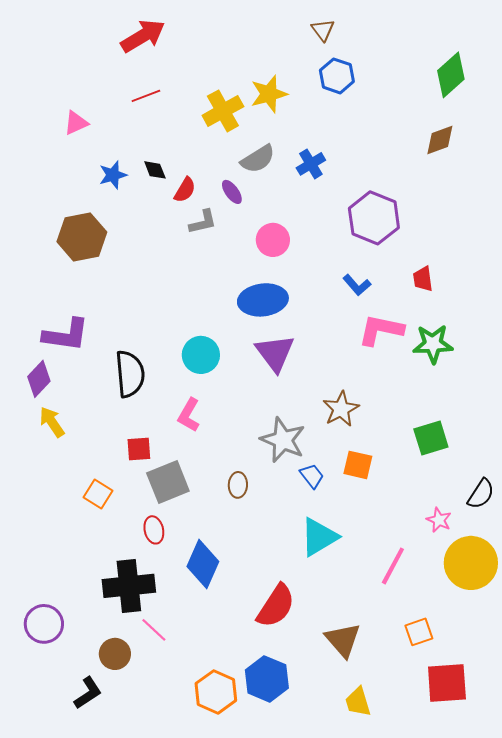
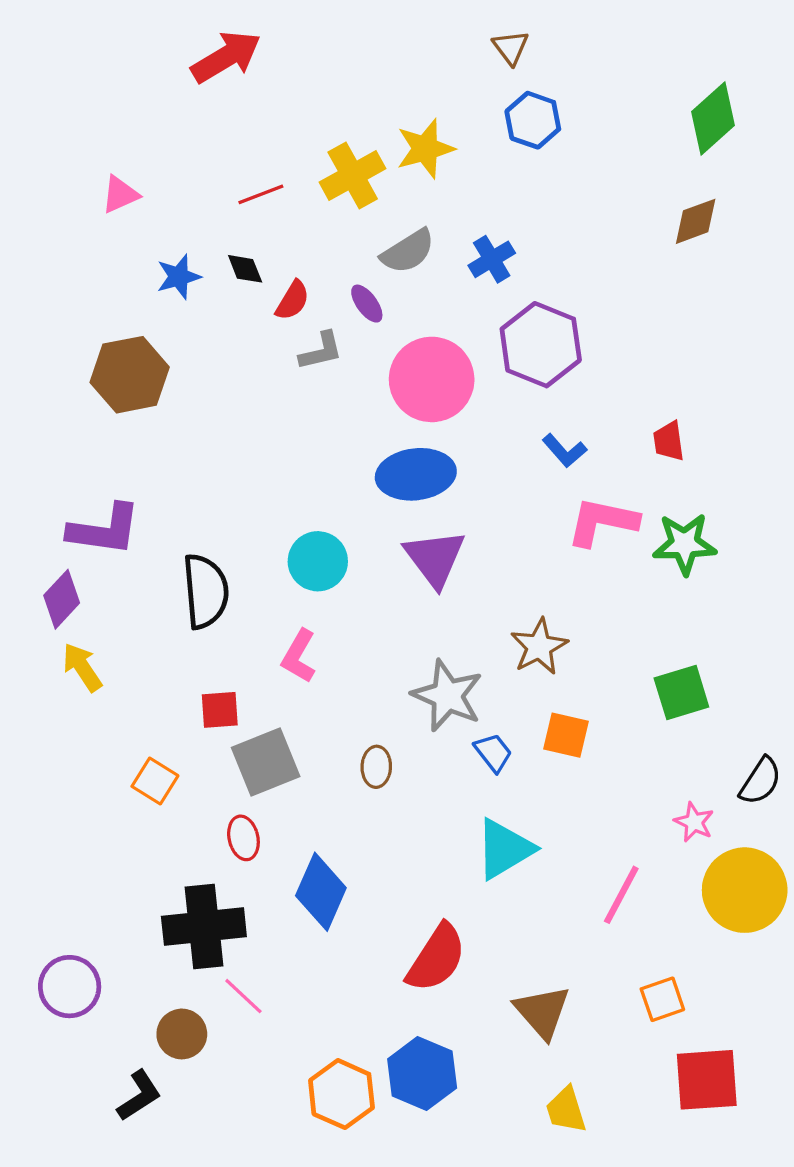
red line: (146, 96) -> (261, 194), moved
purple hexagon: (374, 218) -> (541, 345), moved
pink circle: (273, 240) -> (432, 379), size x1.6

